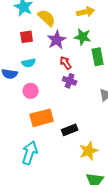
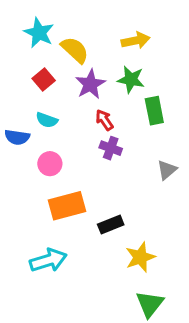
red square: (27, 37) -> (44, 79), turned -32
cyan semicircle: (29, 63) -> (47, 120), turned 32
cyan arrow: (30, 153) -> (48, 260), turned 55

